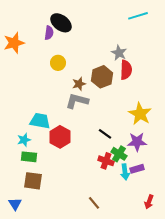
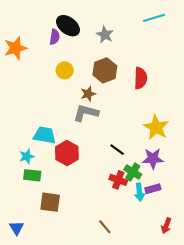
gray star: (119, 53) -> (105, 35), moved
brown hexagon: (102, 77) -> (105, 70), moved
brown square: (33, 181) -> (50, 202), moved

